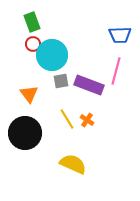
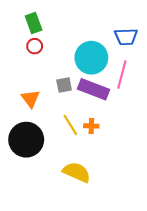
cyan circle: (52, 55) -> (91, 58), moved
orange cross: (87, 120) -> (91, 126), turned -32

